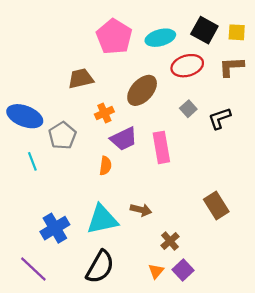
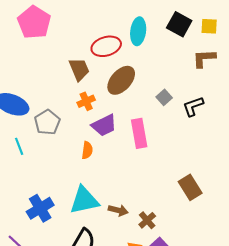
pink pentagon: (114, 37) -> (34, 22), moved
cyan ellipse: (160, 38) -> (138, 31), turned -68
red ellipse: (187, 66) -> (106, 46), moved
brown trapezoid: (81, 79) -> (79, 69), moved, turned 80
brown arrow: (141, 210) -> (118, 210), moved

